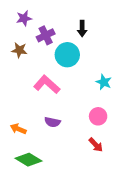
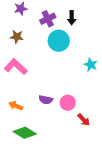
purple cross: (46, 35) -> (48, 19), moved
pink L-shape: (47, 84) -> (16, 67), moved
pink circle: (98, 116) -> (68, 103), moved

